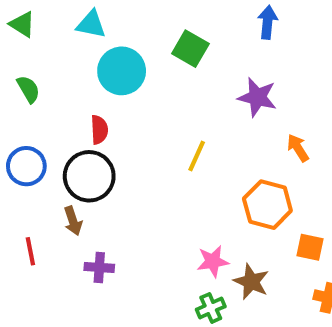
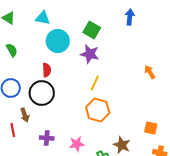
purple star: (257, 97) -> (90, 54), moved
orange arrow: (298, 148) -> (150, 72), moved
orange hexagon: (267, 205) -> (98, 110), moved
brown arrow: (73, 221) -> (25, 115), moved
pink star: (213, 261) -> (77, 144), moved

